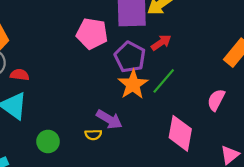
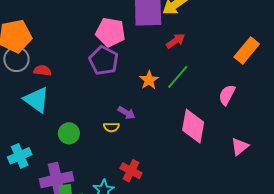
purple pentagon: (130, 57) -> (104, 61), moved
orange star: (133, 84) -> (149, 80), size x0.7
purple arrow: (109, 119) -> (126, 113), size x0.7

